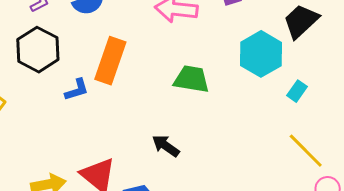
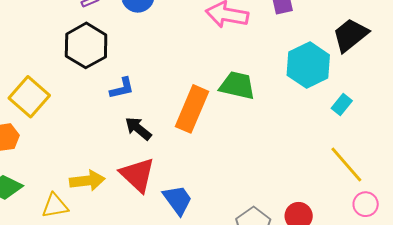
orange rectangle: (110, 61) -> (192, 109), moved
black arrow: (166, 146) -> (138, 128), moved

